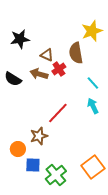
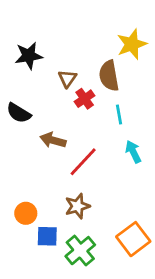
brown triangle: (47, 55) -> (67, 79), turned 40
brown arrow: (39, 74) -> (53, 140), moved
cyan line: (93, 83) -> (119, 114), moved, turned 32
brown star: (39, 136) -> (77, 206), moved

